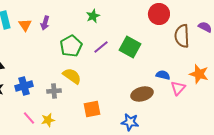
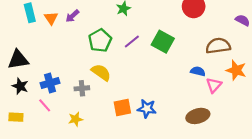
purple arrow: (45, 23) -> (72, 16), turned 32
brown semicircle: (182, 36) -> (218, 46), moved, turned 85
brown ellipse: (142, 94) -> (198, 116), moved
pink line: (29, 118) -> (45, 105), moved
blue star: (130, 122) -> (147, 109), moved

